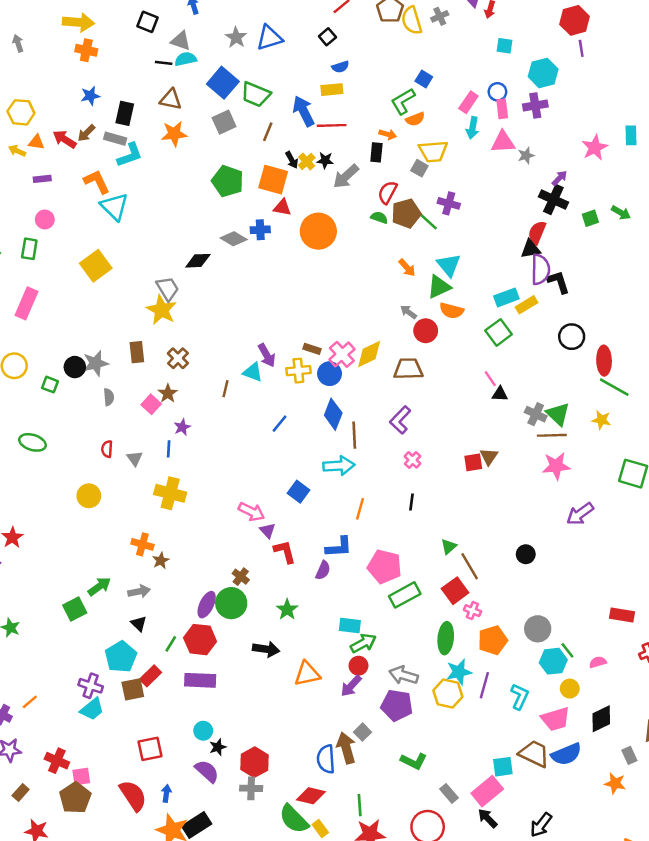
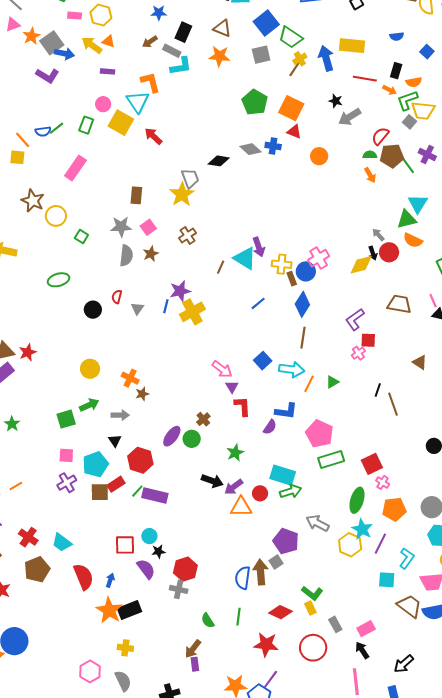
blue semicircle: (340, 67) -> (397, 36), moved
yellow rectangle: (332, 90) -> (352, 46), size x1.4
green L-shape: (403, 101) -> (407, 100), moved
red line: (332, 125) -> (365, 79), moved
red arrow: (65, 139) -> (153, 136), moved
yellow arrow: (17, 151) -> (92, 45), size x1.5
black rectangle: (376, 152) -> (396, 71), moved
black arrow: (292, 160) -> (373, 253), moved
yellow cross: (307, 161) -> (300, 59), moved
cyan triangle: (114, 207) -> (138, 102), moved
green semicircle: (379, 218) -> (370, 155), turned -32
orange circle: (318, 231) -> (319, 156), size x0.6
yellow square: (96, 266) -> (121, 123), moved, turned -35
orange arrow: (407, 268) -> (370, 175), moved
brown rectangle: (312, 349) -> (292, 279), moved, turned 40
brown rectangle: (137, 352) -> (136, 195), moved
yellow diamond: (369, 354) -> (361, 265), moved
black circle: (75, 367) -> (93, 310), moved
brown trapezoid: (408, 369) -> (399, 304), moved
cyan triangle: (253, 372) -> (245, 258), size x1.4
brown star: (168, 393) -> (151, 254), moved
gray semicircle: (109, 397) -> (126, 256), size x1.5
pink square: (151, 404) -> (148, 227), moved
purple star: (182, 427) -> (180, 291), size x1.5
brown line: (354, 435) -> (303, 338), moved
green ellipse: (32, 442) -> (59, 280), turned -45
brown triangle: (489, 456) -> (420, 362), turned -42
red square: (473, 462) -> (368, 340), moved
cyan arrow: (339, 466) -> (292, 369), moved
yellow cross: (170, 493) -> (192, 312), moved, turned 35
yellow circle: (89, 496) -> (90, 369), moved
black line: (411, 502) -> (378, 390), moved
green triangle: (449, 547) -> (332, 382), moved
brown line: (470, 566) -> (393, 404), moved
green circle: (231, 603) -> (192, 439), size x0.7
cyan rectangle: (350, 625) -> (283, 475), size x1.4
red hexagon: (200, 640) -> (140, 460), moved
green line: (171, 644) -> (137, 491), moved
red circle: (358, 666) -> (260, 493), moved
cyan star: (459, 672) -> (362, 529), turned 30
purple cross: (91, 686) -> (67, 483), turned 30
purple arrow: (351, 686) -> (234, 487), moved
purple pentagon: (397, 705) -> (286, 541), moved
cyan trapezoid: (92, 709) -> (62, 543), moved, turned 65
red square: (150, 749) -> (125, 545), moved
cyan square: (503, 767) -> (387, 580), moved
pink square: (81, 776) -> (66, 455), moved
pink rectangle: (487, 791) -> (366, 629), size x0.7
red diamond: (311, 796) -> (281, 612), moved
green line: (360, 805) -> (239, 617), moved
green semicircle: (294, 819) -> (208, 621), size x0.6
yellow rectangle: (320, 829) -> (310, 608), moved

